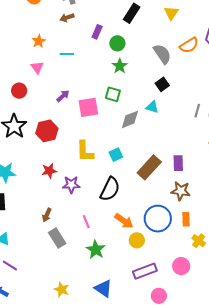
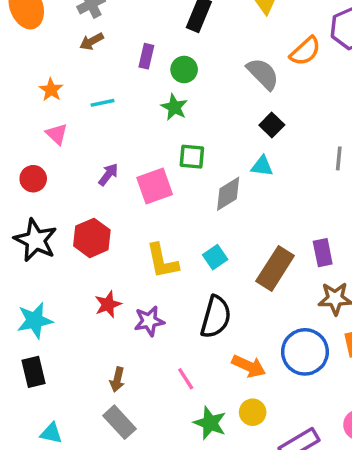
green star: (120, 66) -> (174, 107), moved
gray rectangle: (57, 238) -> (119, 422), moved
yellow circle: (137, 240) -> (253, 412), moved

